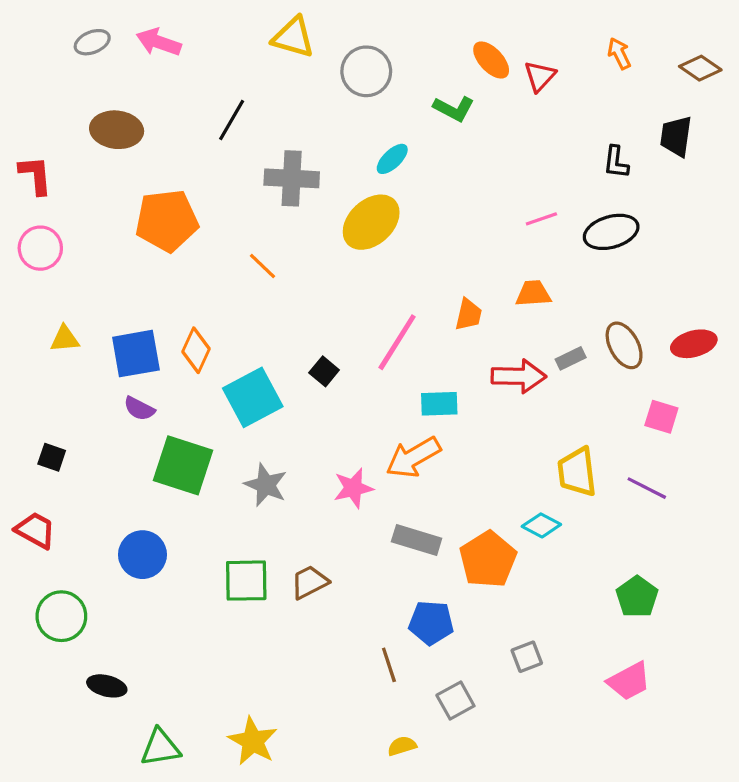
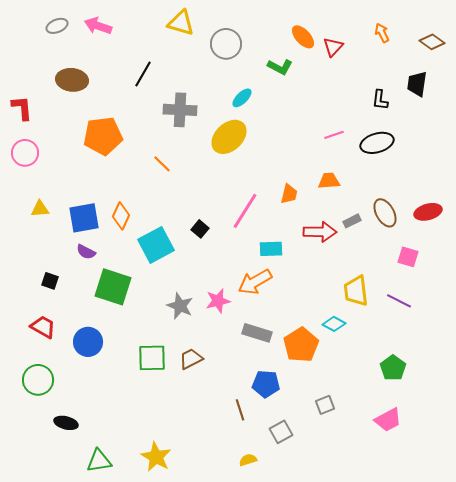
black square: (52, 457) -> (50, 281), moved
gray star: (266, 485) -> (180, 306), moved
red trapezoid: (35, 530) -> (43, 327), moved

